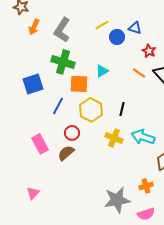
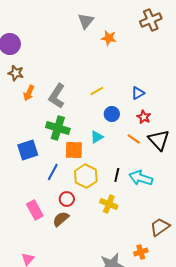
blue triangle: (135, 28) -> (138, 93), moved, turned -48
blue circle: (117, 37) -> (112, 114), moved
cyan arrow: (143, 137) -> (141, 178), moved

